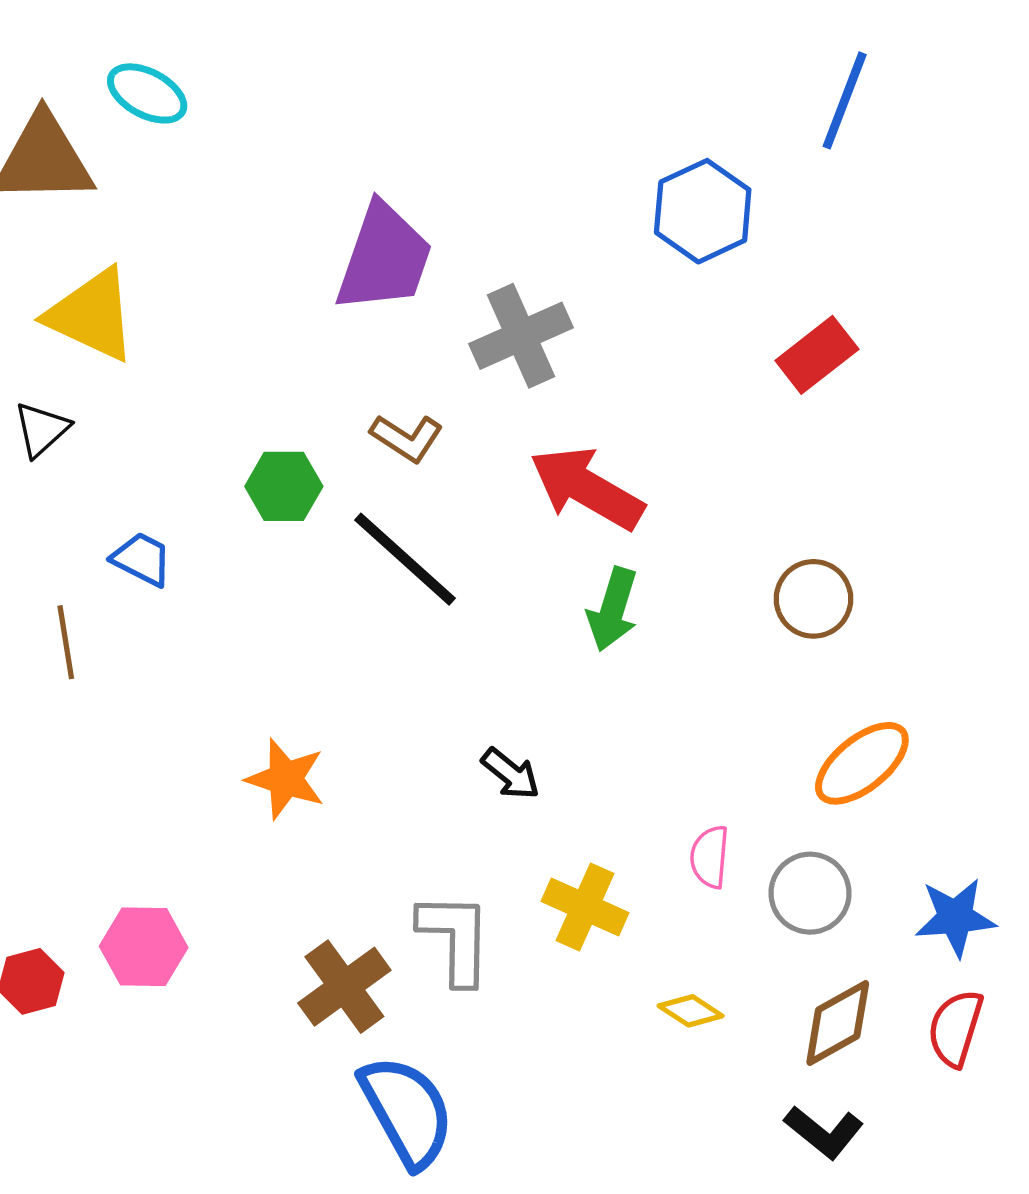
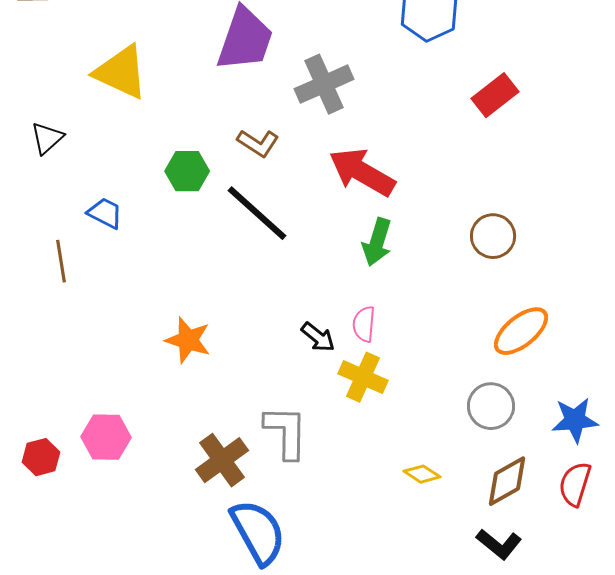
yellow triangle: (92, 315) -> (121, 72), moved
pink semicircle: (710, 857) -> (364, 324), moved
yellow cross: (585, 907) -> (363, 377), moved

